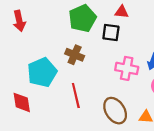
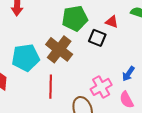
brown cross: (75, 55) -> (59, 49), size x1.5
pink cross: (127, 68) -> (101, 87), moved, turned 35

